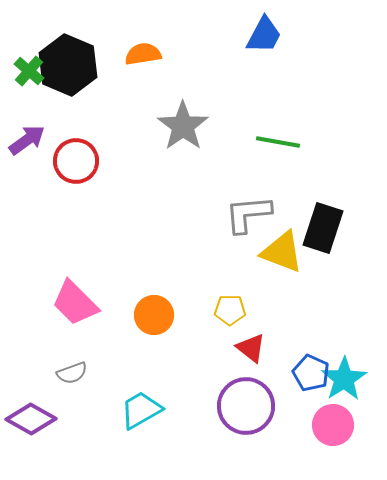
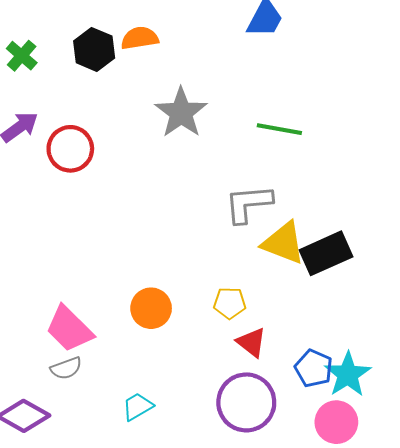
black hexagon: (68, 65) -> (94, 49), moved, size x0.7
black rectangle: (323, 228) -> (326, 253), moved, turned 48
pink trapezoid: (75, 303) -> (69, 329), moved
cyan trapezoid: (141, 410) -> (138, 407), size x0.7

